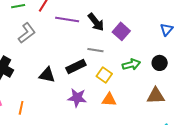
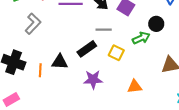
black circle: (160, 63) -> (156, 24), moved
orange triangle: (109, 100) -> (135, 87), moved
orange line: (21, 108) -> (40, 70), moved

